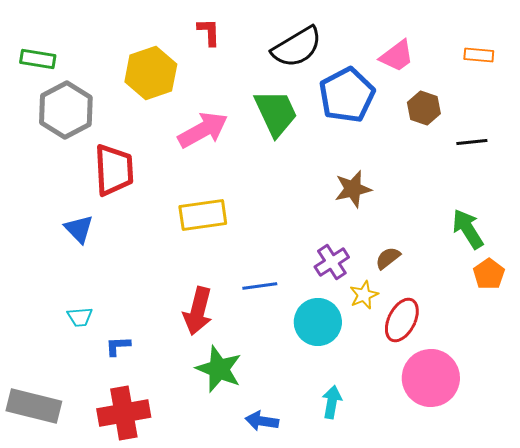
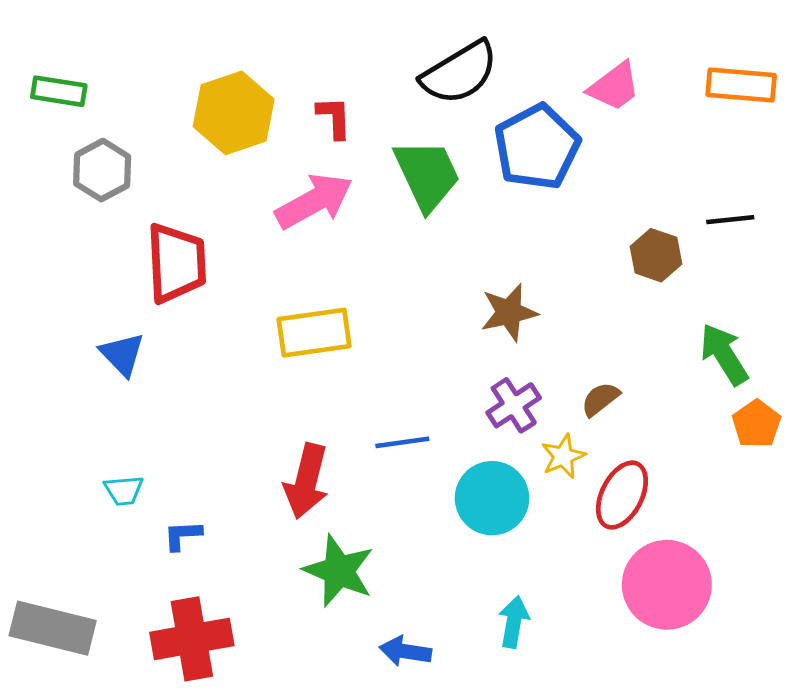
red L-shape: (209, 32) -> (334, 118), moved
orange rectangle: (479, 55) -> (741, 85), size x1.5
brown hexagon: (424, 108) -> (656, 255), moved
gray hexagon: (66, 110) -> (102, 170), size x0.7
brown star: (353, 189) -> (509, 312), moved

